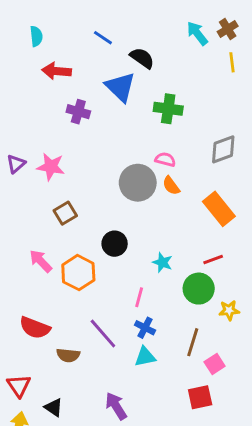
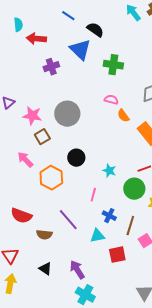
cyan semicircle: (36, 36) -> (18, 25), moved
purple cross: (78, 112) -> (51, 67), turned -35
pink star: (51, 167) -> (32, 116), moved
gray circle: (138, 183) -> (67, 114), moved
orange semicircle: (171, 186) -> (123, 116), moved
pink arrow: (41, 261) -> (25, 160), moved
blue cross: (145, 328) -> (109, 216), moved
red square: (200, 397) -> (117, 255), moved
black triangle: (54, 407) -> (45, 269), moved

